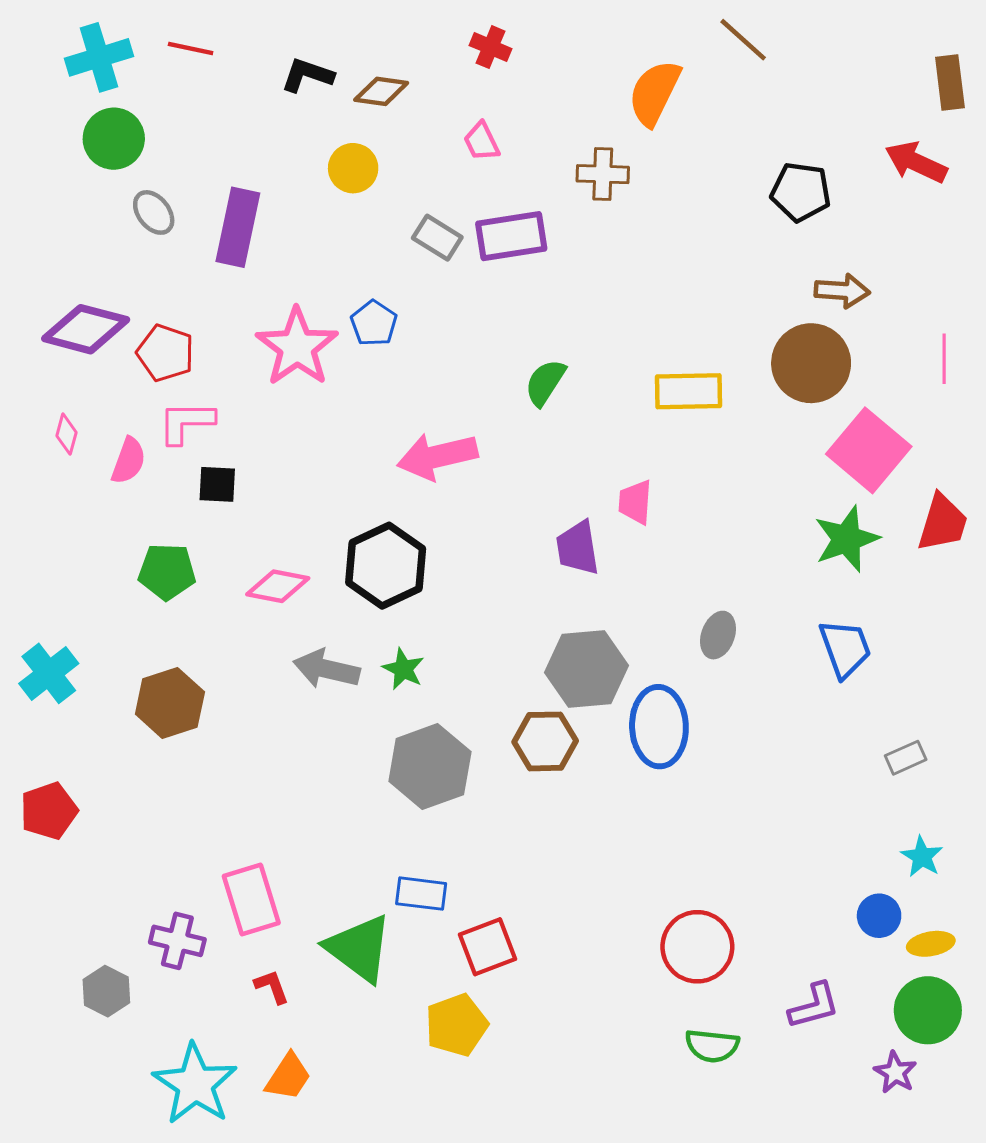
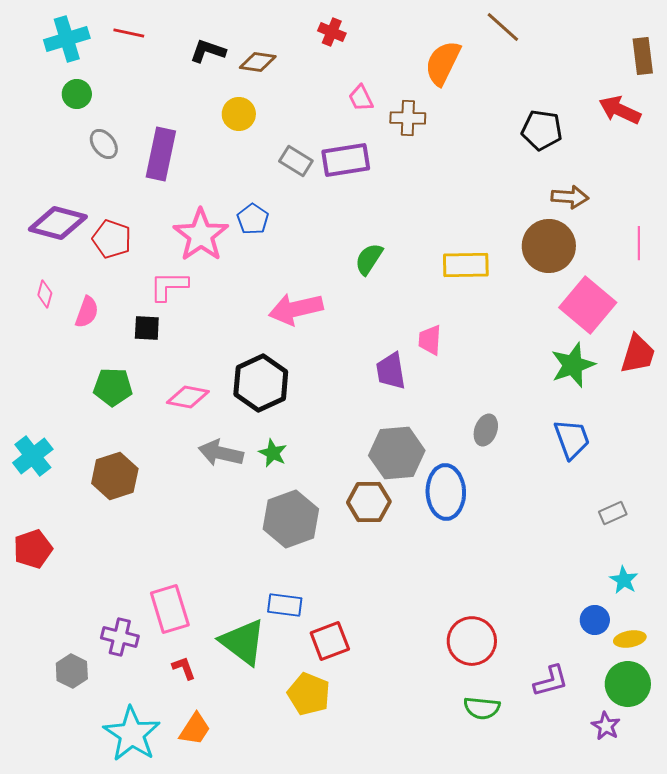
green circle: (114, 139) -> (77, 94), size x0.7
pink trapezoid: (482, 142) -> (361, 98), moved
pink L-shape: (186, 422) -> (169, 286), moved
yellow pentagon: (457, 1025) -> (309, 694), turned -30

